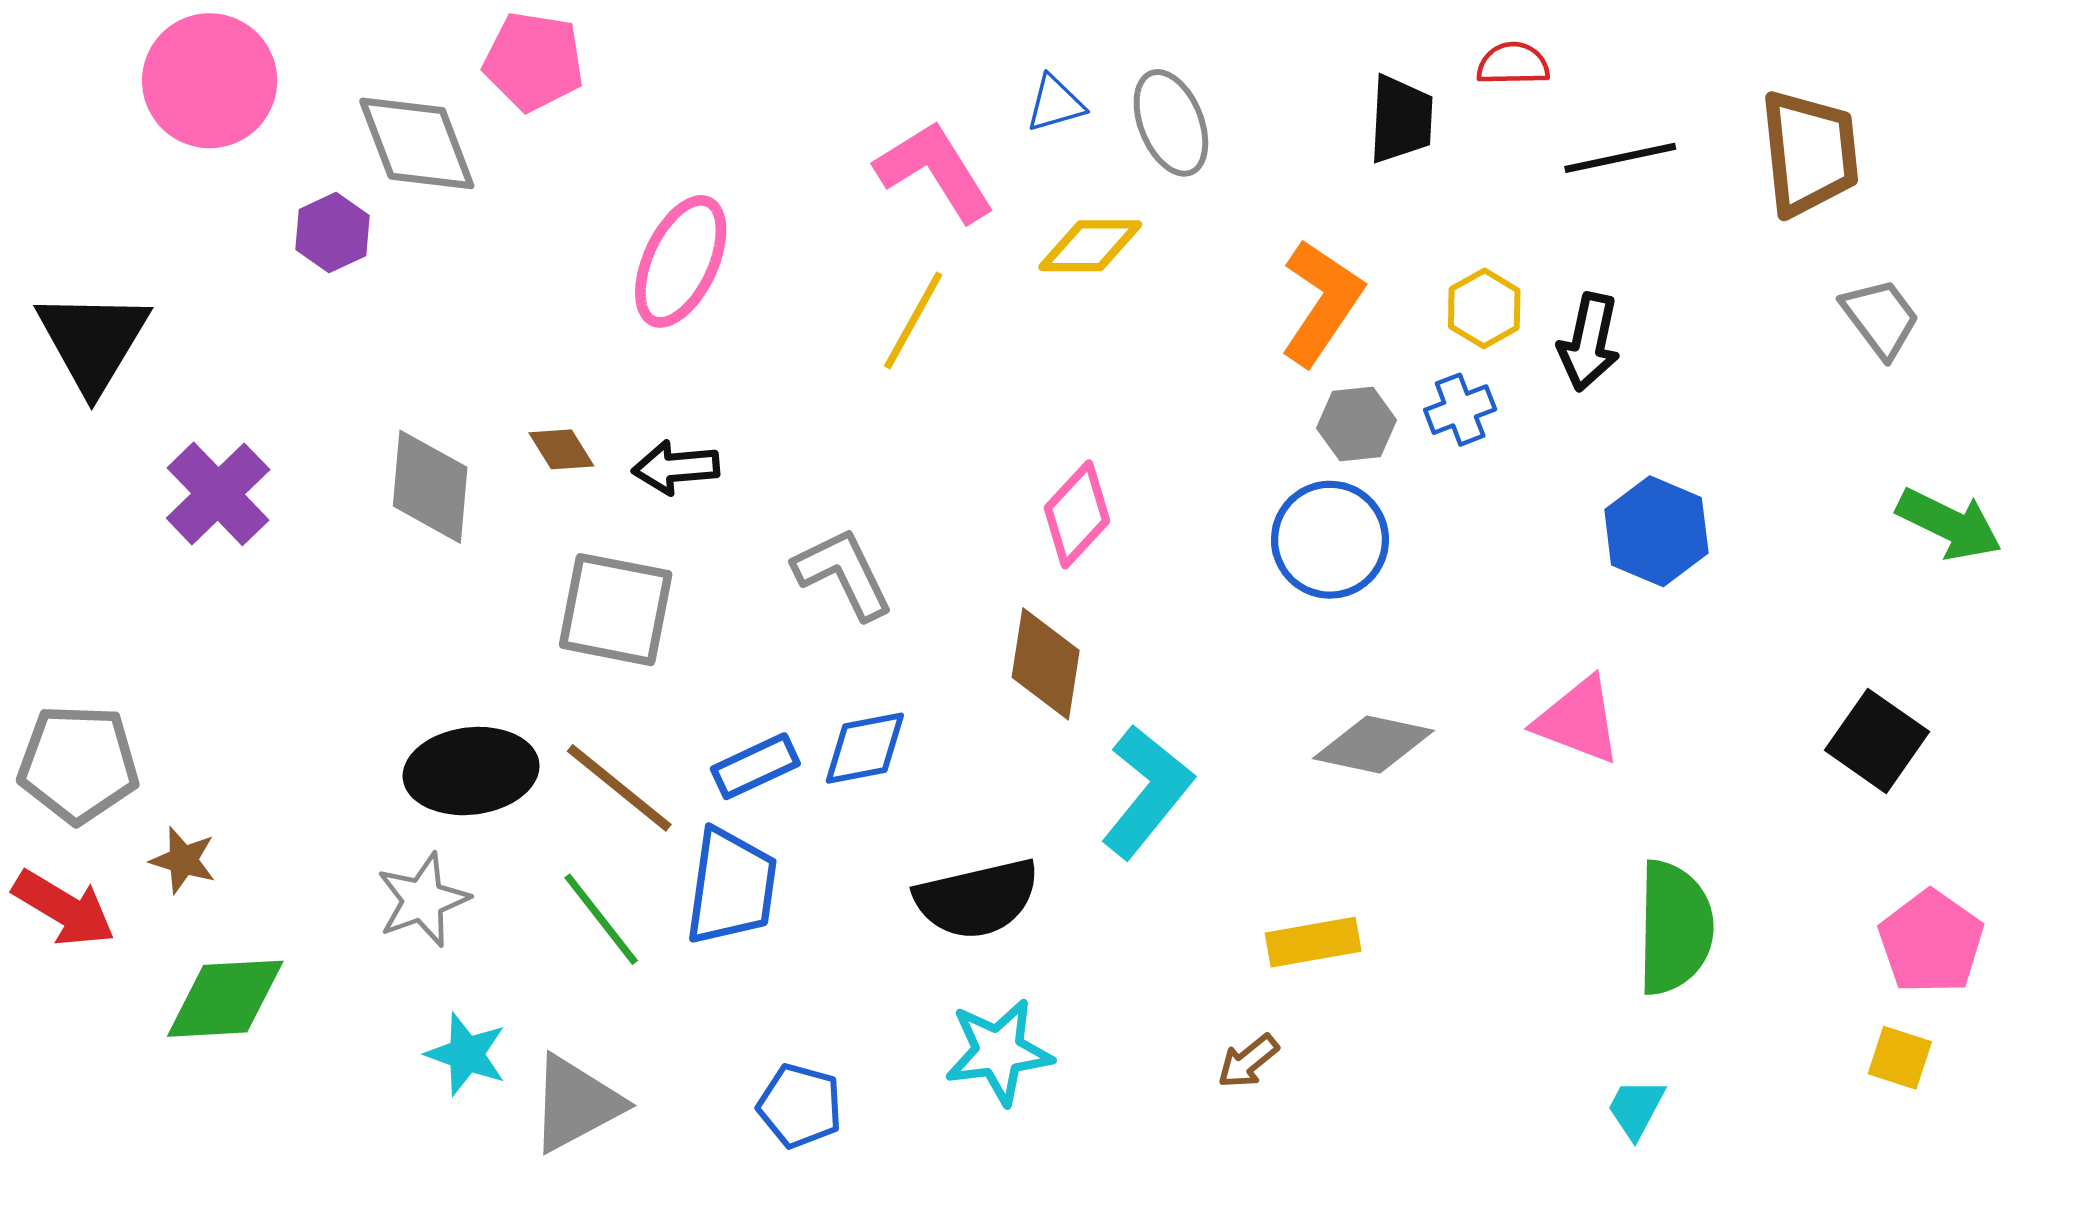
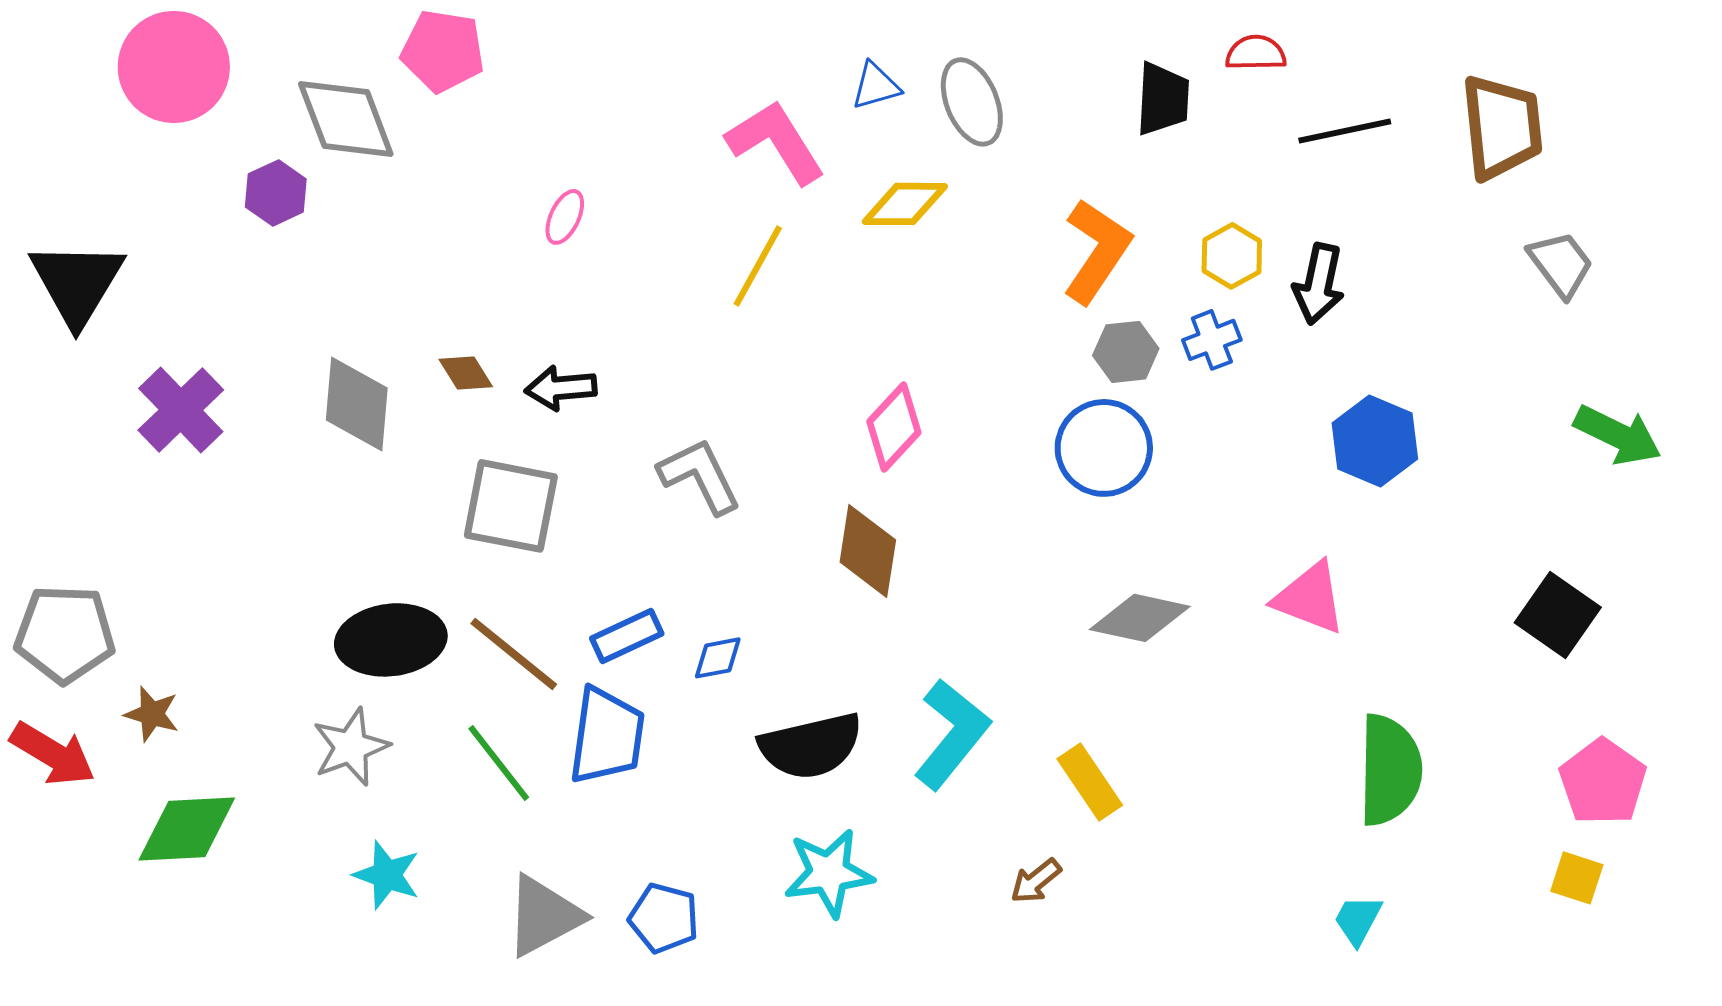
pink ellipse: (681, 261) -> (565, 217), size x0.5
blue diamond: (865, 748) -> (718, 658), moved, size x0.7
cyan L-shape: (1147, 791) -> (952, 734), moved
yellow rectangle: (1313, 942) -> (1090, 782), turned 66
gray triangle: (576, 1104) -> (544, 916), moved

